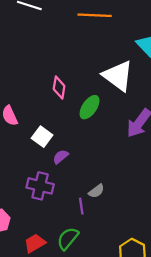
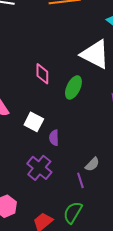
purple semicircle: (61, 157) -> (54, 138), turned -42
purple cross: (40, 186) -> (39, 168), turned 35

